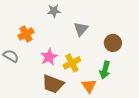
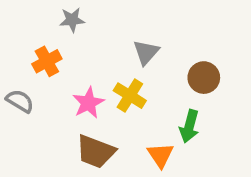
gray star: (54, 11) -> (72, 20), moved
yellow cross: (72, 63) -> (130, 96), moved, turned -30

